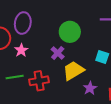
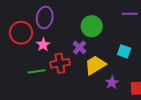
red cross: (39, 81) -> (60, 63), moved

